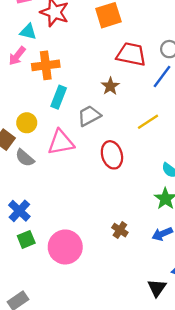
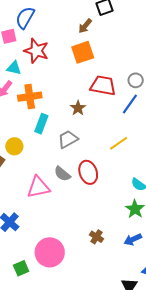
brown star: (110, 86) -> (78, 108), moved
pink triangle: (61, 142) -> (38, 187), moved
gray semicircle: (25, 158) -> (62, 174), moved
green square: (26, 239) -> (21, 268), moved

